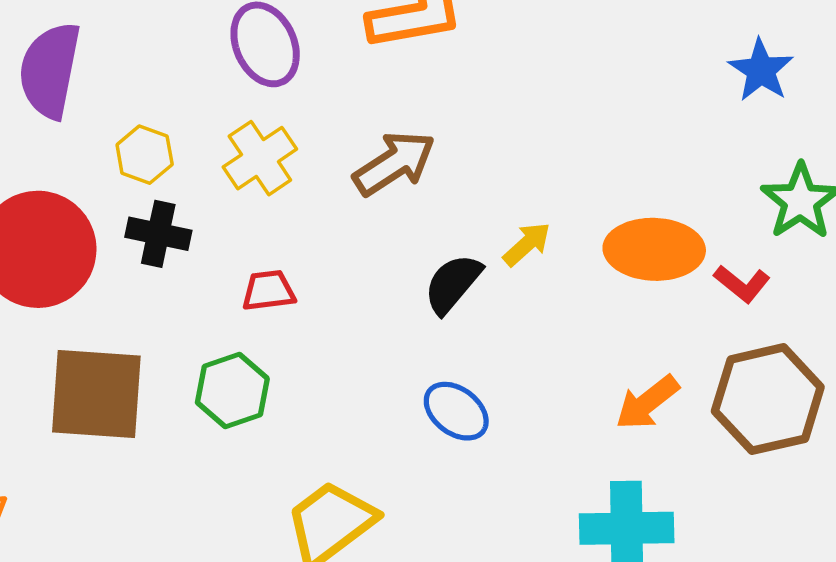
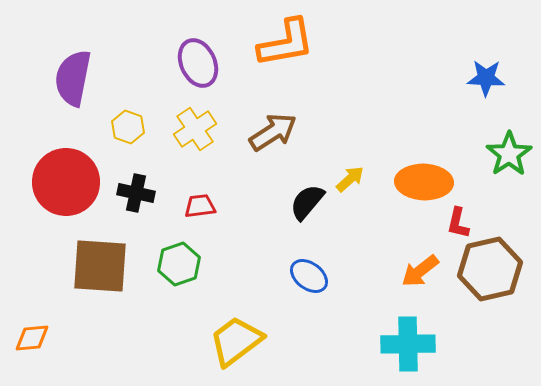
blue star: (761, 70) -> (486, 78), turned -30
black cross: (158, 234) -> (136, 193), moved
red L-shape: (742, 284) -> (458, 223), moved, turned 64

